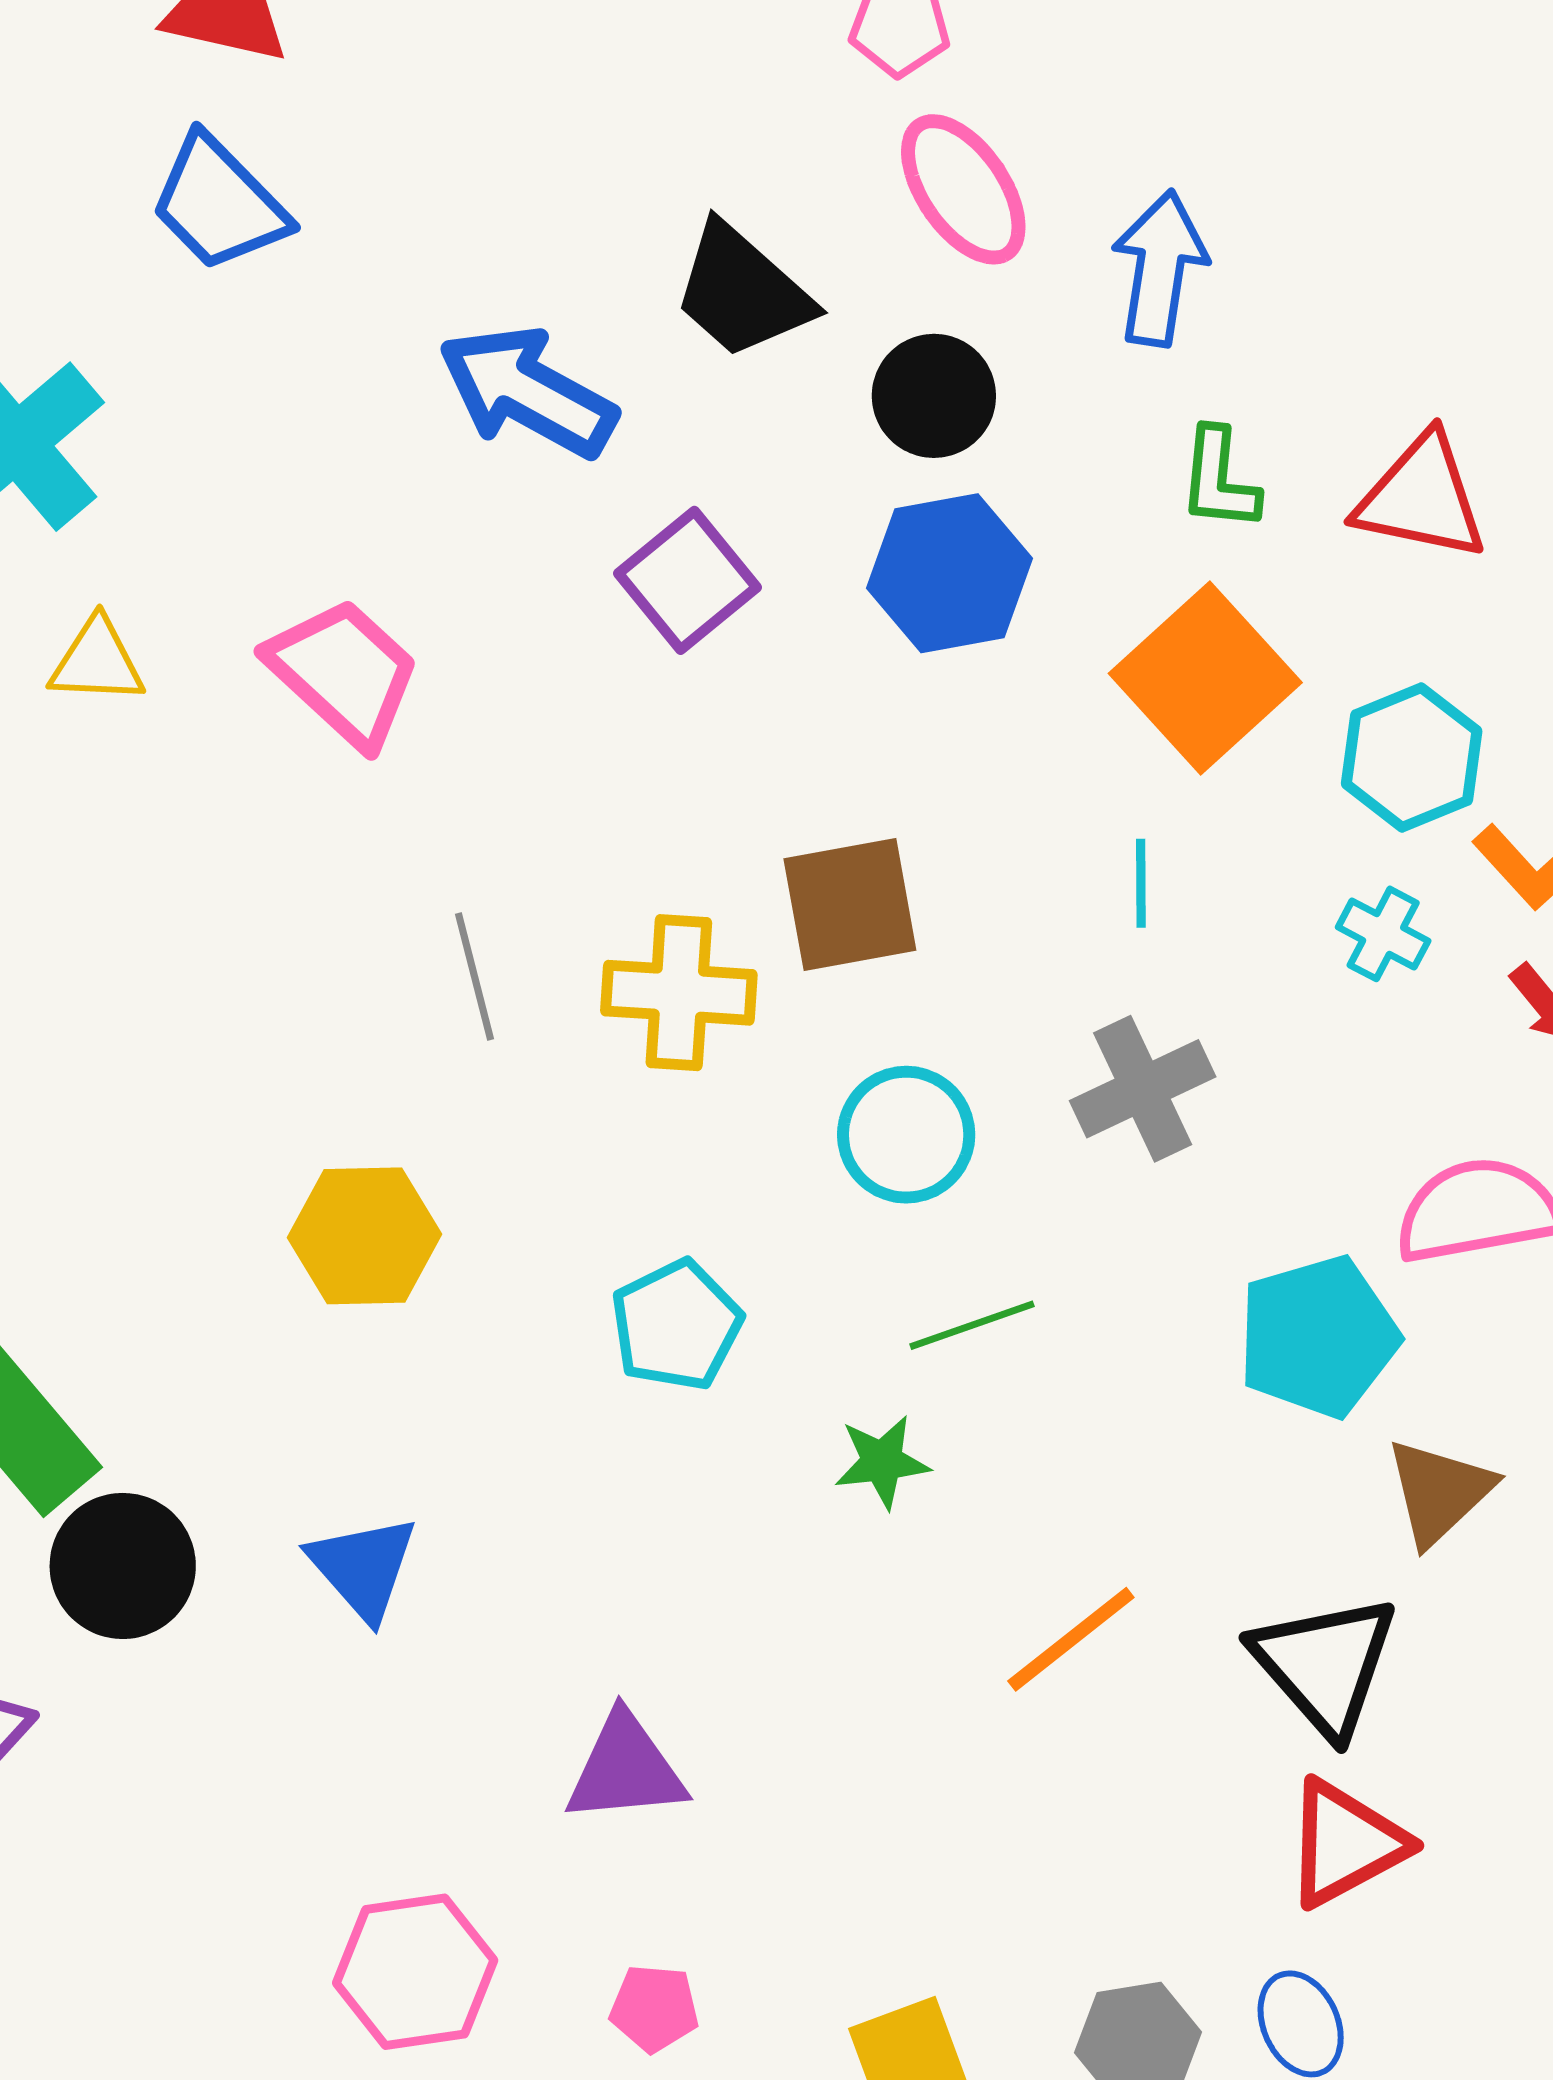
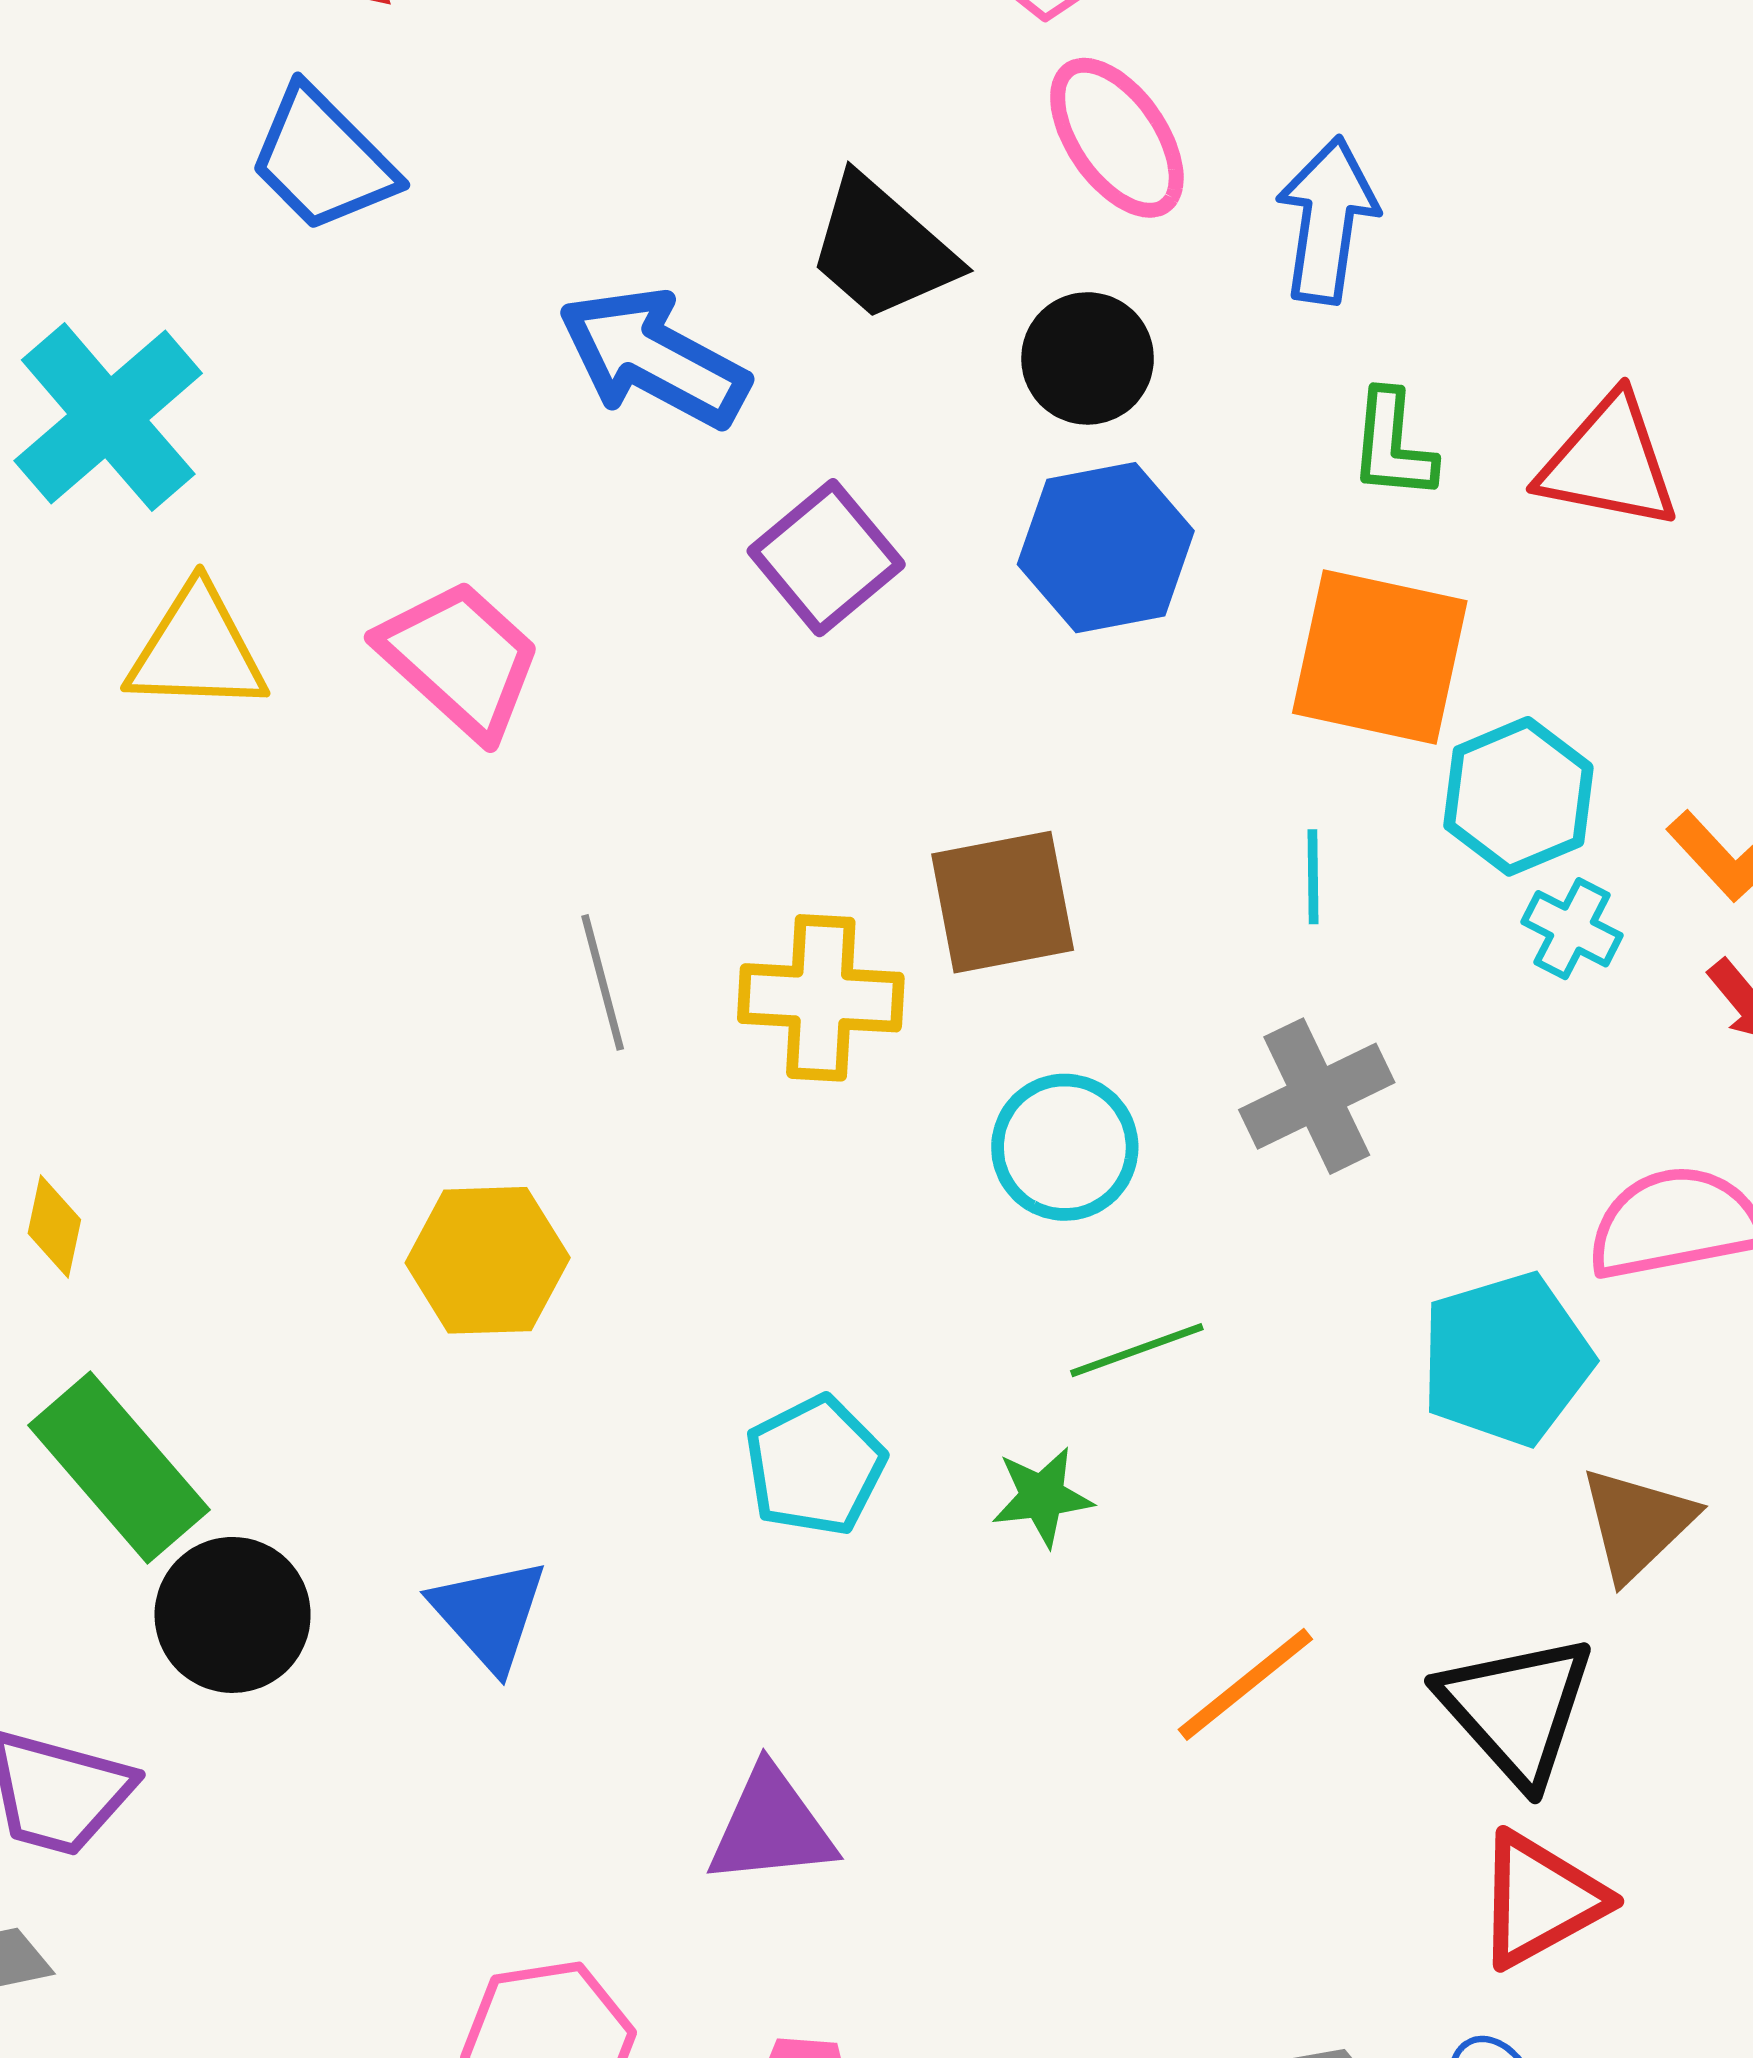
yellow triangle: (97, 661) -> (197, 650), size x1.4
orange square: (1205, 678) -> (1380, 657), turned -35
cyan hexagon: (1412, 757) -> (1518, 796), moved
cyan pentagon: (676, 1325) -> (815, 1466), moved

